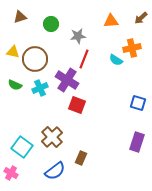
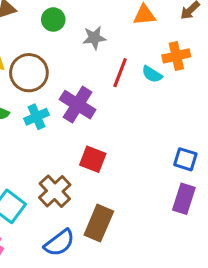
red line: (84, 59) -> (120, 73), moved
blue square: (138, 103) -> (185, 159), moved
red square: (77, 105) -> (93, 159), moved
brown rectangle: (81, 158) -> (99, 223), size x1.6

